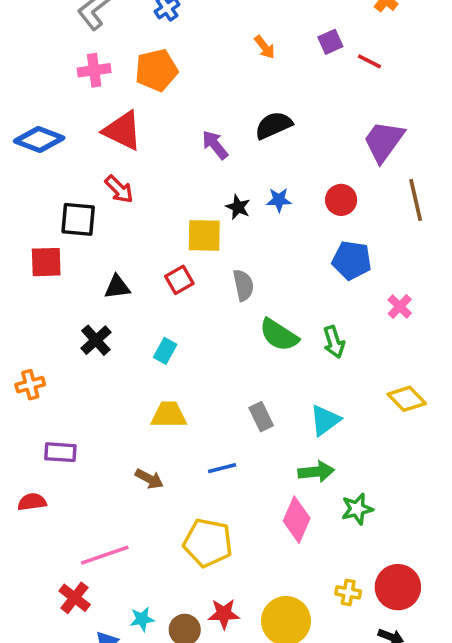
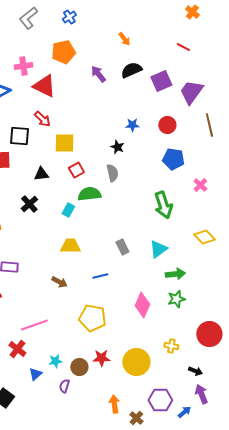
purple square: (330, 42) -> (161, 81), moved, size x1.5
pink cross: (94, 70) -> (23, 66), moved
black semicircle: (274, 125) -> (131, 70), moved
purple arrow: (215, 145) -> (98, 74), moved
black star: (238, 207) -> (117, 147), moved
yellow square: (204, 235) -> (64, 143), moved
green semicircle: (279, 335) -> (89, 194), moved, turned 140
green arrow: (334, 342) -> (163, 205), size x1.5
green arrow: (316, 472) -> (175, 274), moved
red circle: (398, 587) -> (209, 334), moved

